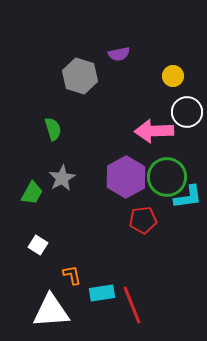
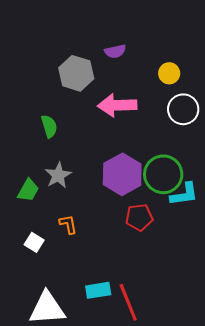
pink arrow: (154, 131) -> (117, 105), moved
orange L-shape: (72, 275) -> (68, 224), moved

